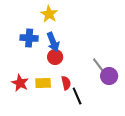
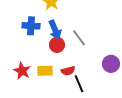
gray line: (99, 66) -> (79, 38), moved
red semicircle: (66, 83) -> (68, 71), turned 88

